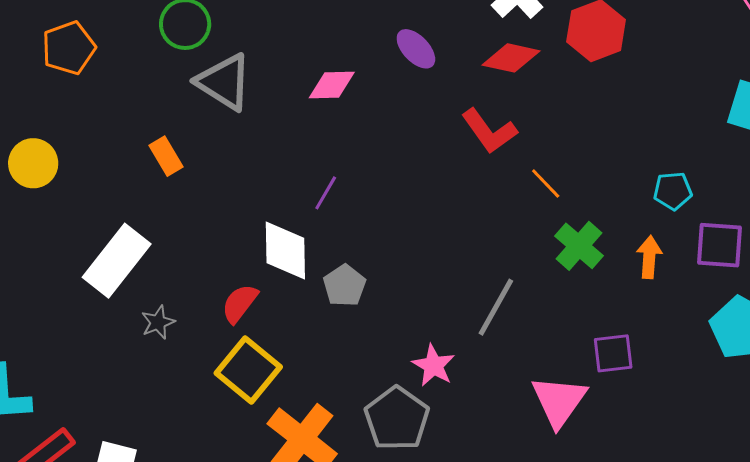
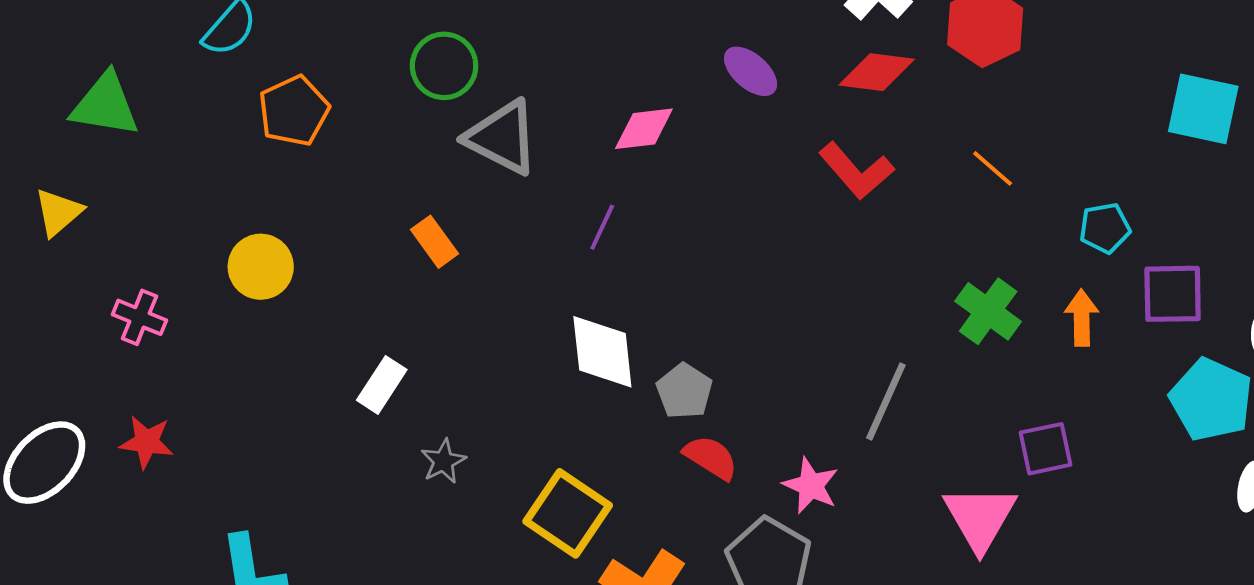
orange line: (546, 183) -> (993, 168), moved
purple line: (326, 193) -> (602, 227), moved
white rectangle: (117, 261) -> (382, 385), size x0.6
red semicircle: (240, 303) -> (711, 457), moved, turned 90

